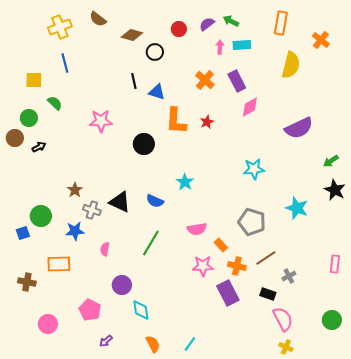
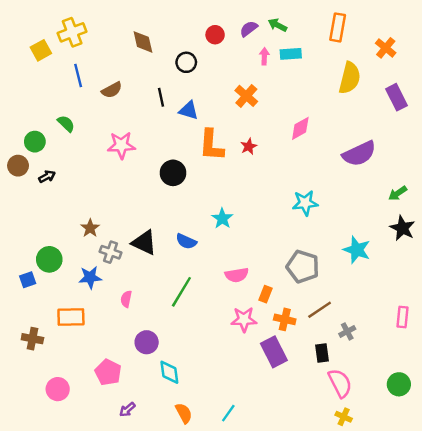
brown semicircle: (98, 19) -> (112, 90), moved, turned -66
brown diamond: (132, 35) -> (143, 42), moved, turned 60
yellow square: (34, 80) -> (41, 50), moved, turned -30
purple rectangle: (237, 81) -> (396, 97), moved
orange rectangle: (221, 245) -> (266, 294), turned 64
black rectangle: (268, 294) -> (322, 353), turned 63

